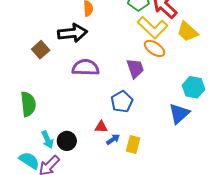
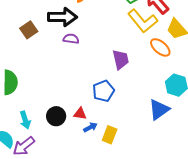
orange ellipse: (155, 48) -> (160, 47), moved
purple semicircle: (86, 67) -> (71, 39), moved, size x0.6
black circle: (67, 141) -> (56, 116), moved

